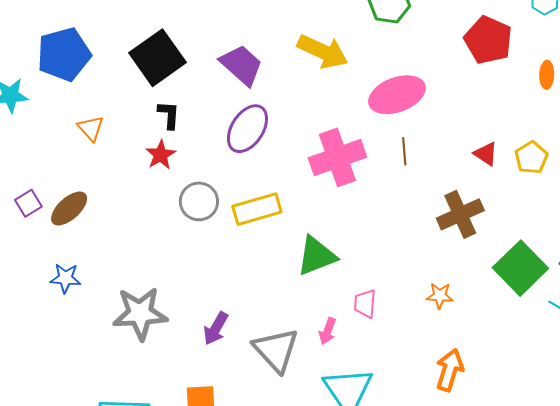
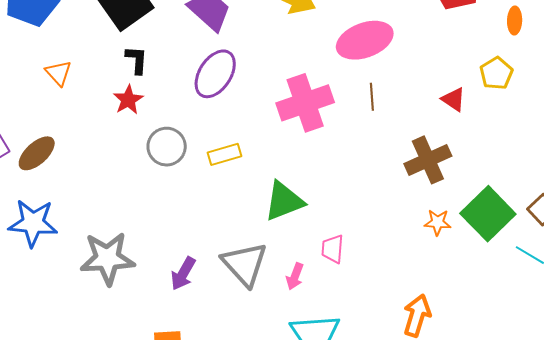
yellow pentagon: (531, 158) -> (496, 73), moved
yellow rectangle: (257, 209) -> (225, 154), size x0.7
blue star: (65, 278) -> (33, 223), size x1.6
orange star: (440, 296) -> (438, 222), moved
gray triangle: (276, 350) -> (245, 264), moved

